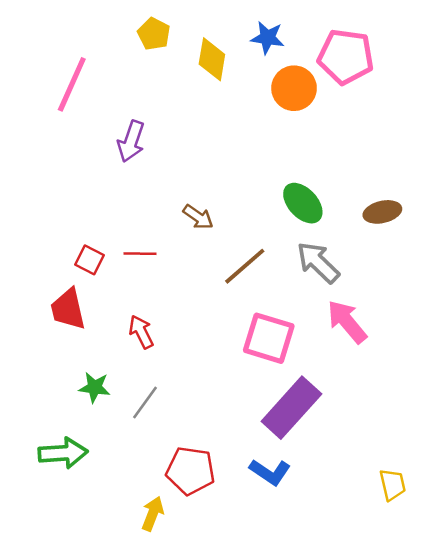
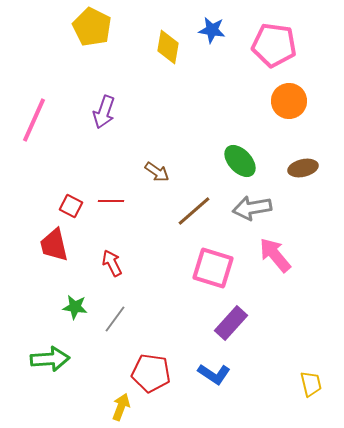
yellow pentagon: (154, 34) -> (92, 27), moved, size x1.5
pink line: (72, 84) -> (34, 120), moved
orange circle: (294, 88) -> (289, 101), moved
gray arrow: (318, 262) -> (252, 208), turned -54
purple rectangle: (291, 408) -> (231, 323), size x0.7

